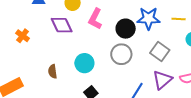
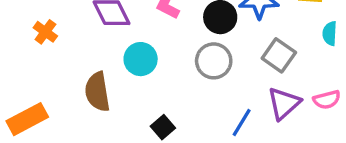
cyan circle: (84, 63) -> (141, 59), moved
brown semicircle: (53, 71) -> (97, 92), size x1.6

